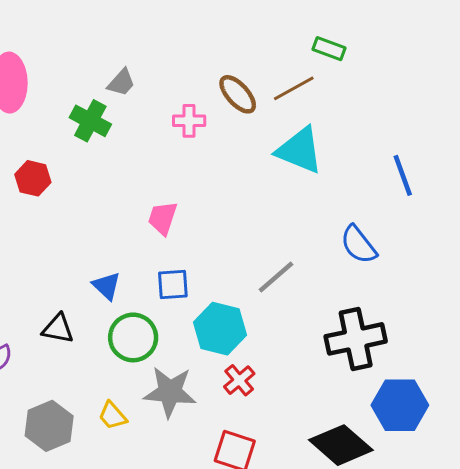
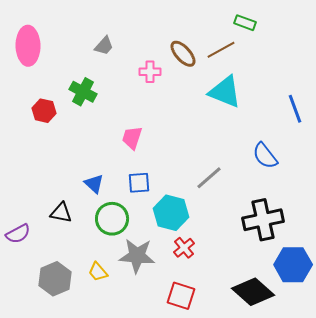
green cross: (90, 121) -> (83, 92), moved

